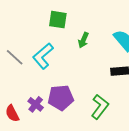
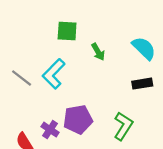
green arrow: (83, 40) -> (98, 52), turned -49

